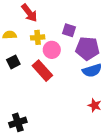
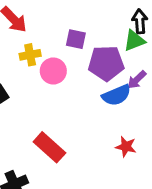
red rectangle: (42, 71) -> (49, 147), moved

